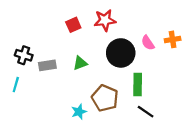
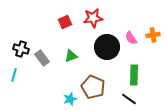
gray rectangle: (47, 65) -> (42, 58), turned 63
green rectangle: (138, 85) -> (134, 75), moved

